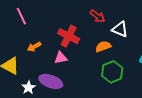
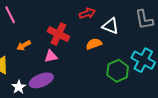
red arrow: (97, 16) -> (87, 13), turned -56
green hexagon: (112, 72) -> (118, 71), moved
purple ellipse: (51, 81) -> (41, 80), turned -40

